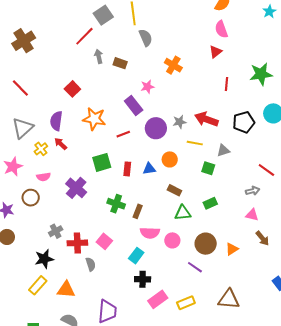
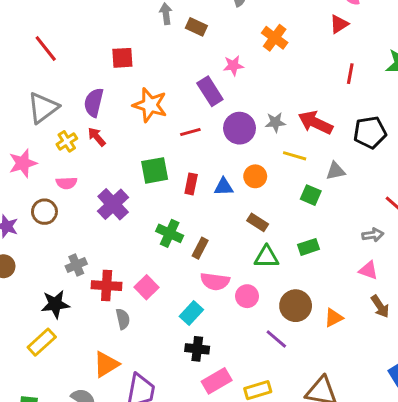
red square: (72, 89) -> (122, 58), turned 35
orange triangle: (66, 290) -> (106, 364), moved, turned -42

